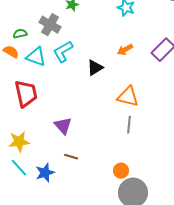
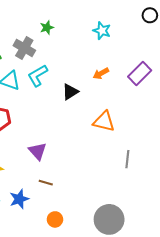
gray line: (129, 125) -> (127, 159), moved
orange circle: (121, 171) -> (55, 219), moved

